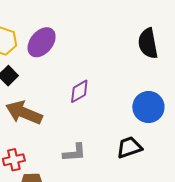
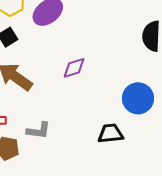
gray L-shape: (74, 153) -> (39, 130), moved

